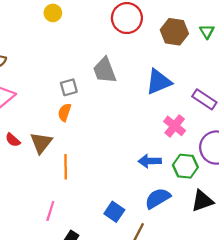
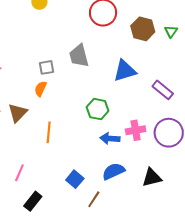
pink cross: (175, 126) -> (136, 130), moved, turned 36
green hexagon: (185, 166) -> (98, 109), moved
orange line: (66, 167) -> (49, 132), moved

